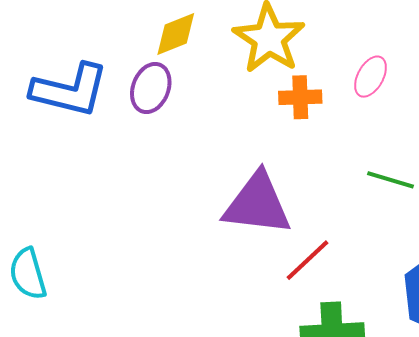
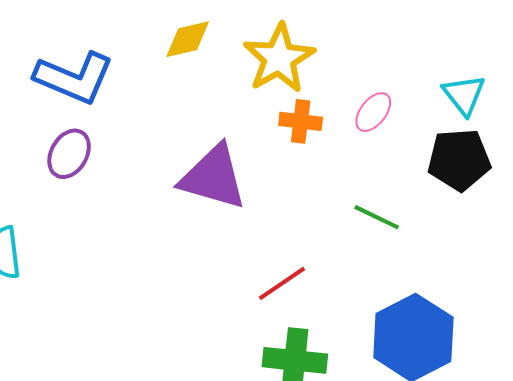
purple ellipse: (151, 88) -> (69, 154), moved
purple triangle: (257, 204) -> (213, 177), moved

